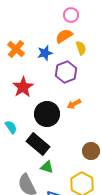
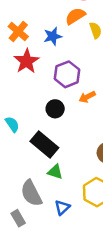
purple hexagon: (66, 72) -> (67, 74), moved
red star: (23, 87) -> (27, 61), moved
black circle: (47, 114) -> (55, 109), size x0.6

